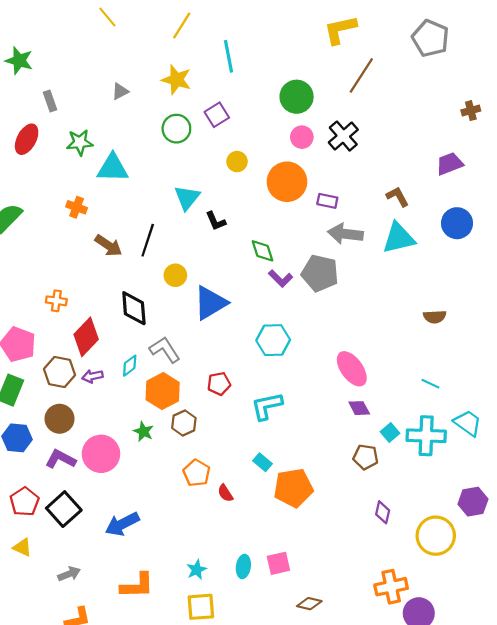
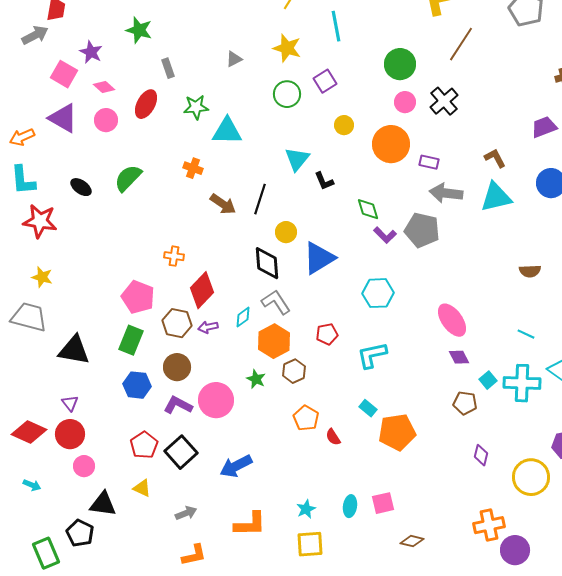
black diamond: (134, 308) -> (267, 263), moved

